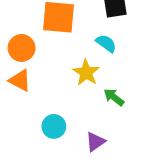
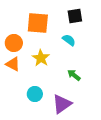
yellow star: (86, 73) -> (41, 58), moved
purple triangle: (95, 142) -> (62, 104), size x1.5

